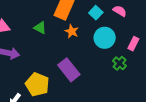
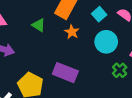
purple rectangle: (69, 70) -> (65, 73), turned -35

